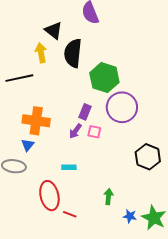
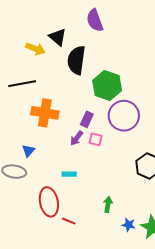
yellow arrow: (41, 53) -> (35, 49), moved, turned 120
orange cross: (36, 121) -> (45, 113), moved

